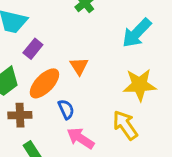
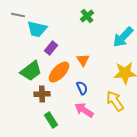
blue semicircle: (66, 109) -> (82, 88), moved

